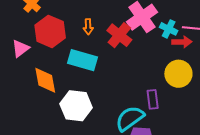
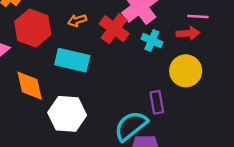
orange arrow: (88, 27) -> (77, 20), turned 77
cyan cross: (169, 29) -> (152, 40), moved

